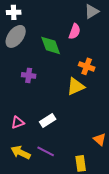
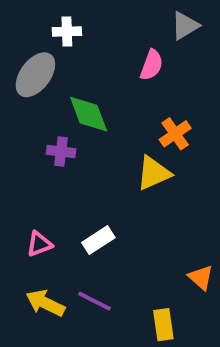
white cross: (14, 12) -> (67, 31), moved
green diamond: (51, 45) -> (89, 114), moved
orange cross: (87, 66) -> (175, 134), turned 35

